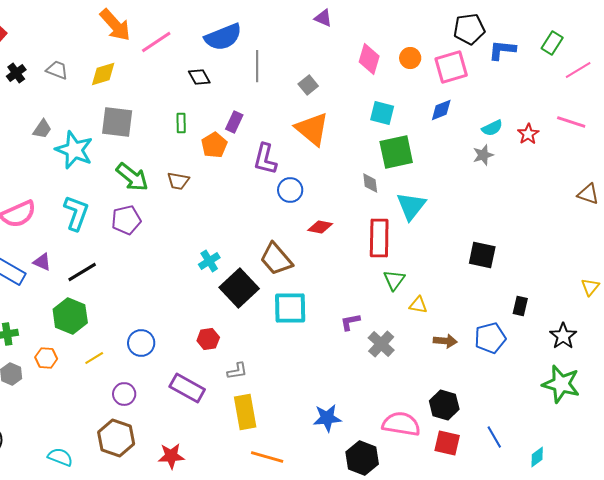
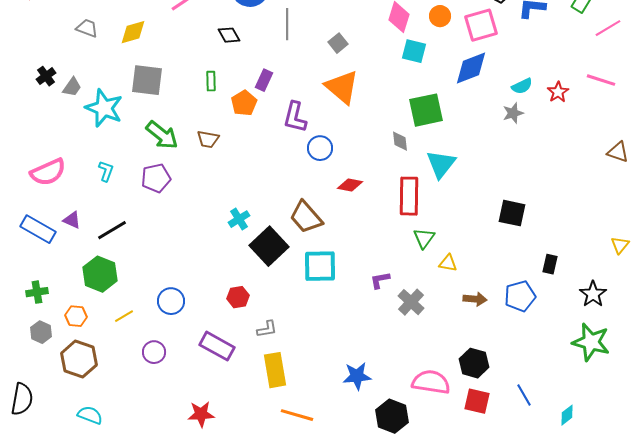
black cross: (16, 73) -> (46, 76), moved
blue diamond: (441, 110) -> (471, 68), size x1.5
cyan square: (382, 113) -> (414, 51), moved
cyan L-shape: (76, 213) -> (106, 171), size x0.6
brown hexagon: (116, 438) -> (79, 359), moved

